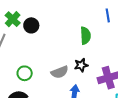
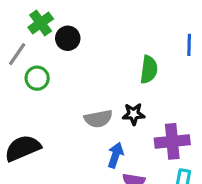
green circle: (25, 73) -> (37, 78), moved

